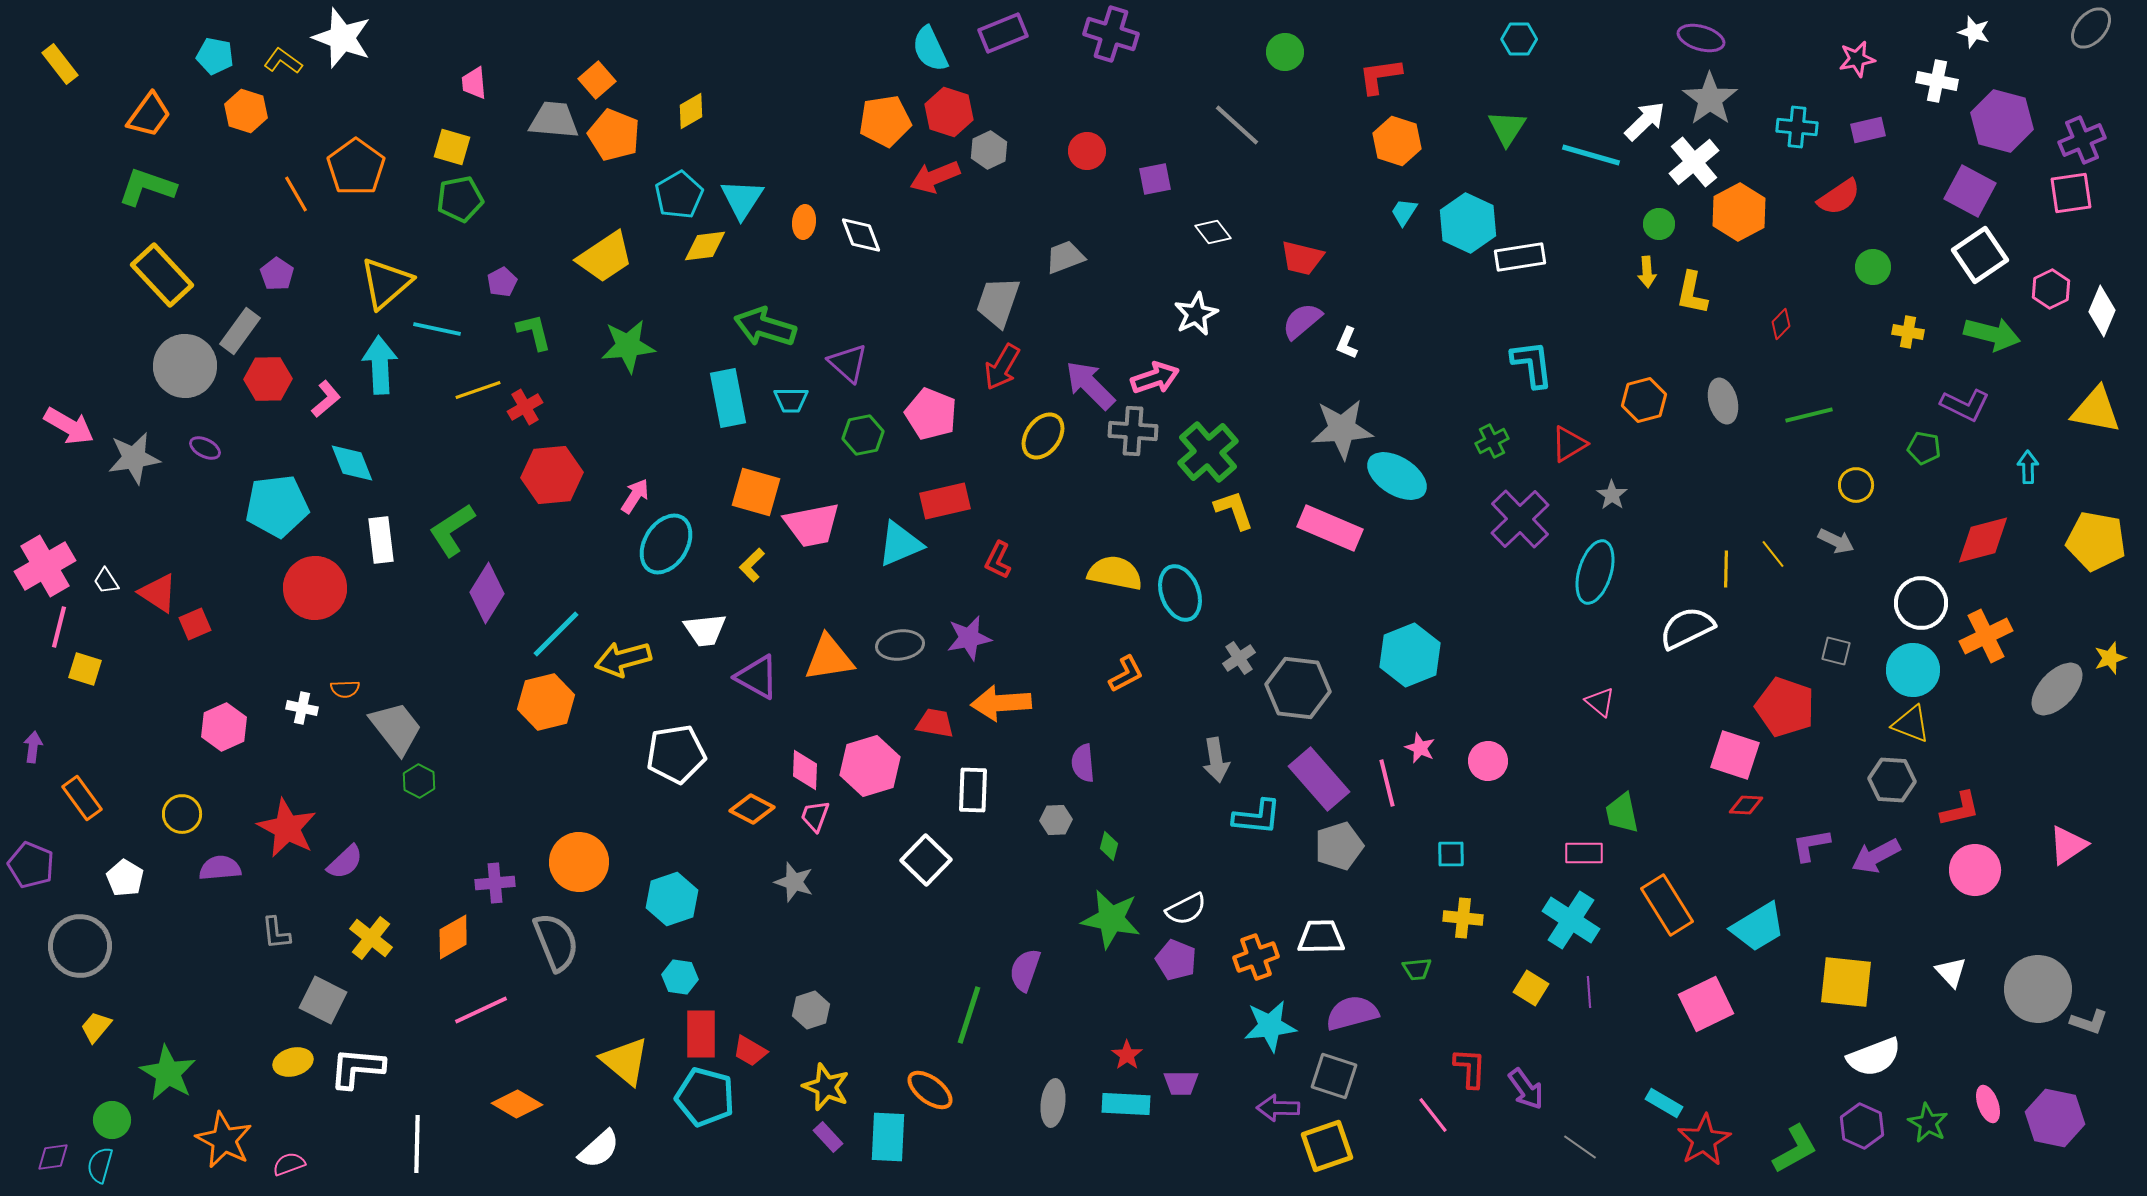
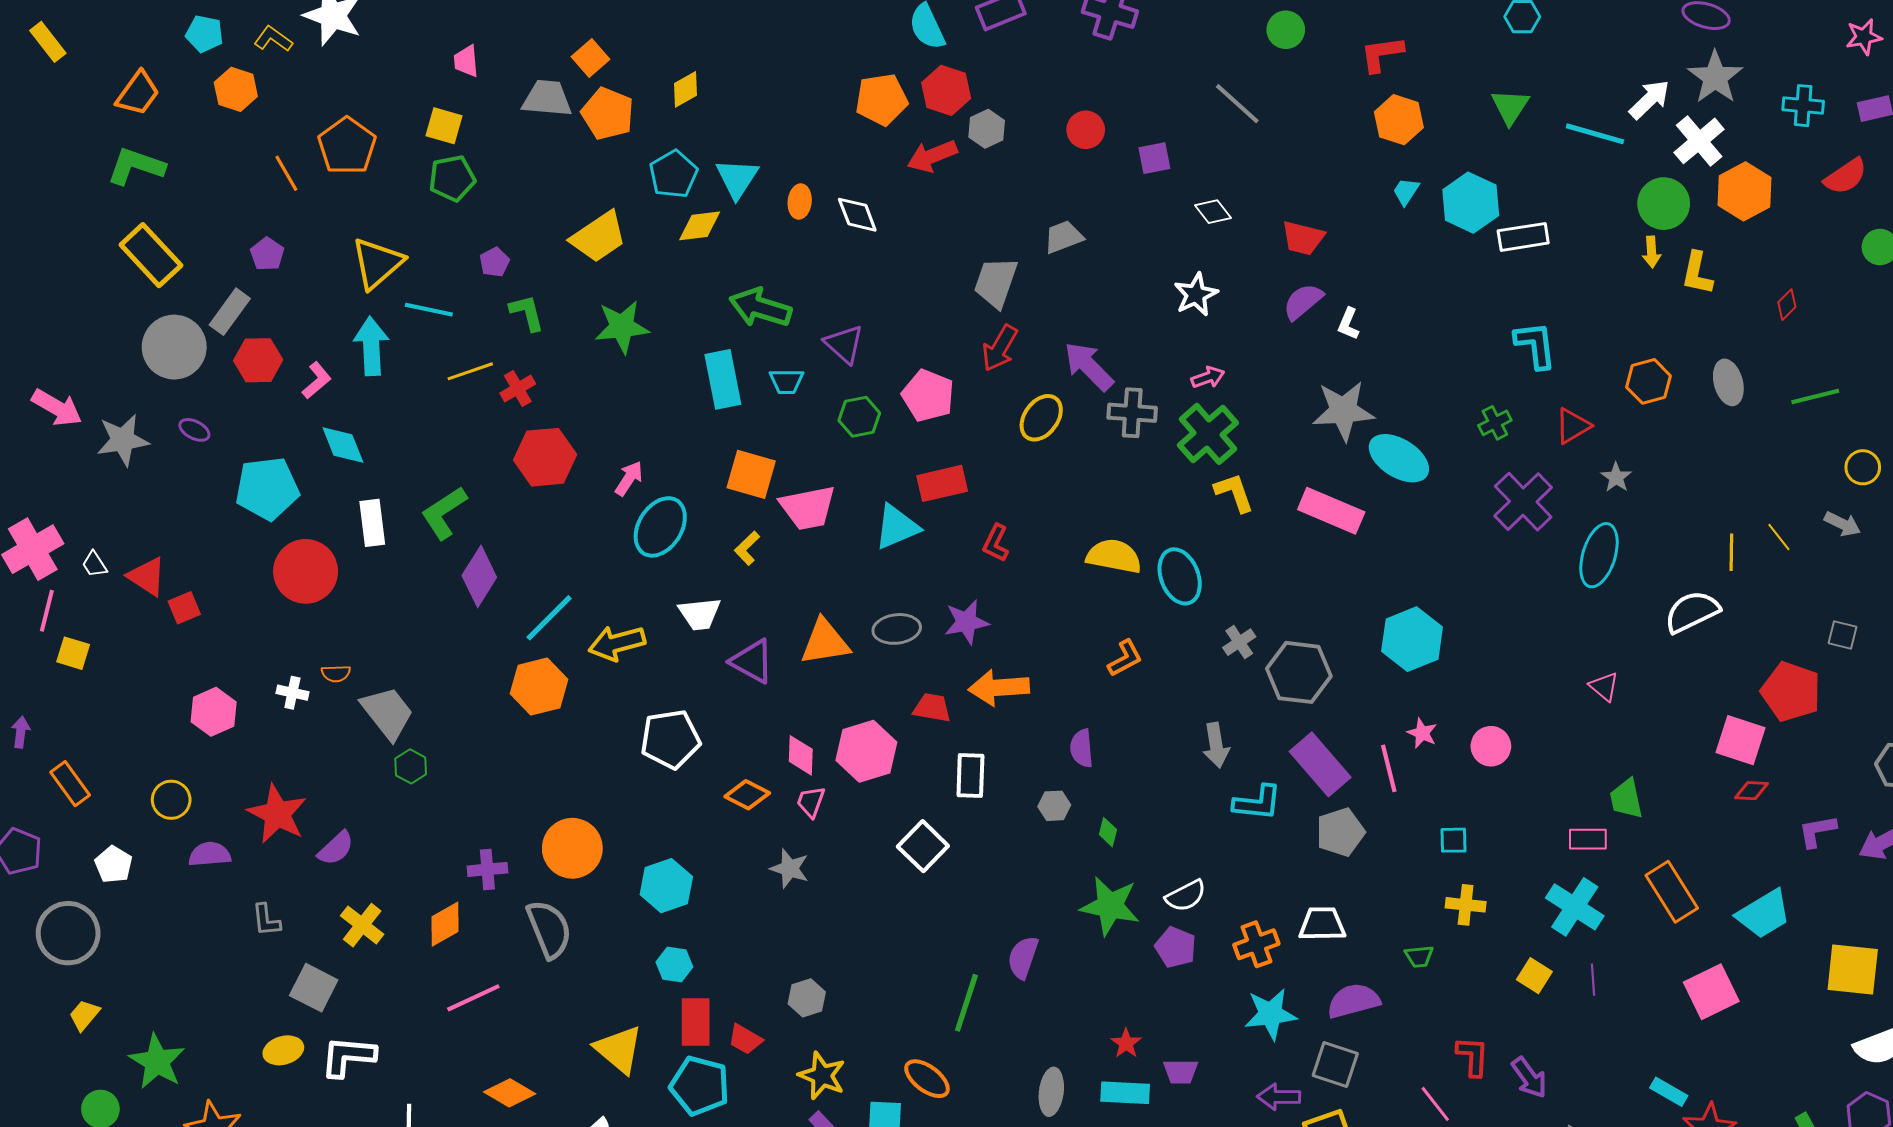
green circle: (1659, 224) -> (1664, 204), size x1.6
pink arrow: (1155, 378) -> (1208, 377), moved, size x0.7

